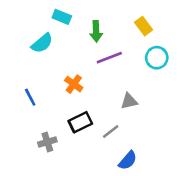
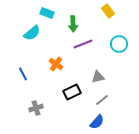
yellow rectangle: (144, 26) -> (108, 11), moved
black rectangle: (80, 122) -> (72, 92), moved
gray line: (111, 131) -> (102, 100), moved

